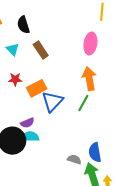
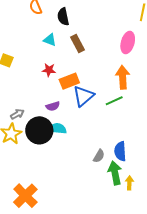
cyan triangle: (13, 49) -> (50, 40), turned -32
green line: (83, 103) -> (114, 101), turned 30
purple semicircle: (27, 123) -> (53, 106), moved
gray semicircle: (74, 159) -> (99, 156), turned 96

